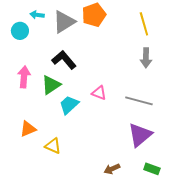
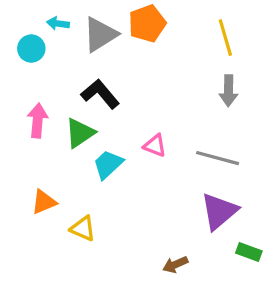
green rectangle: (152, 169) -> (249, 252), moved

